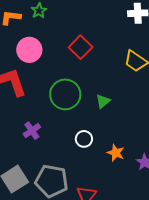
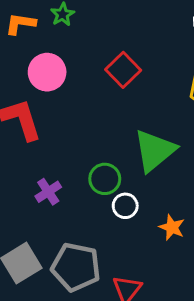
green circle: (65, 94) -> (105, 179), moved, size x0.7
green triangle: (103, 101) -> (154, 151), size x2.0

